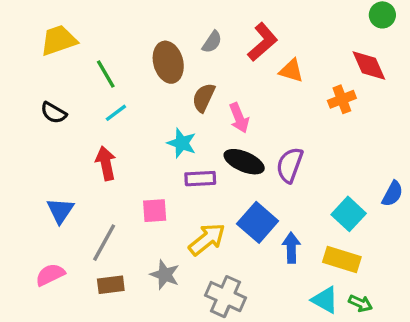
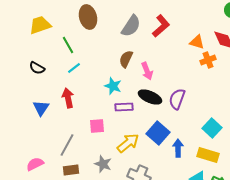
gray semicircle: (212, 42) -> (131, 26), size x1.6
brown ellipse: (168, 62) -> (88, 17), moved
orange triangle: (291, 71) -> (197, 42), moved
blue triangle: (60, 211) -> (41, 108), moved

